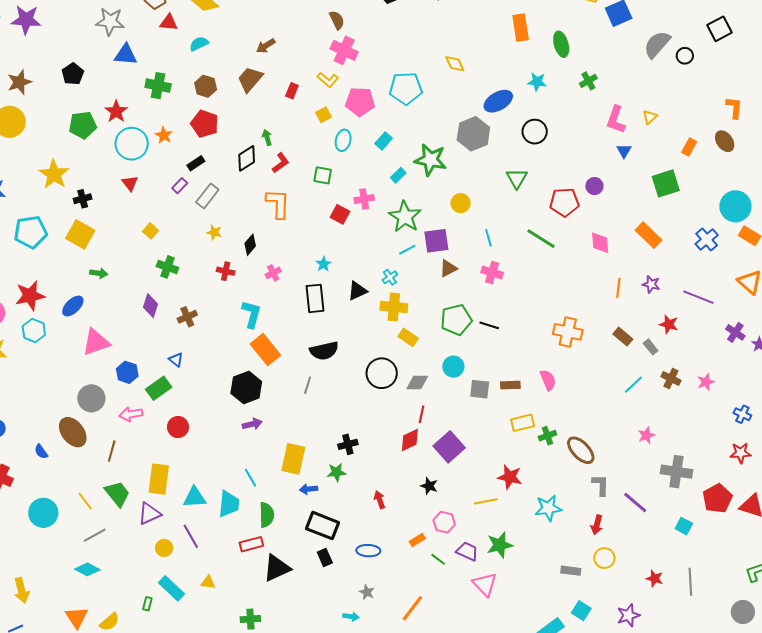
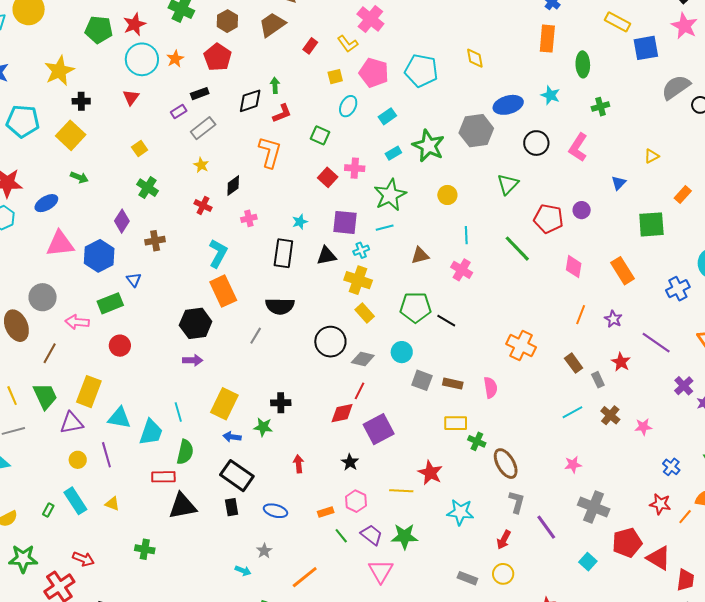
pink L-shape: (616, 120) -> (578, 147), moved
purple square: (436, 241) -> (345, 222), moved
blue hexagon: (127, 372) -> (99, 256), moved, size x1.4
green cross: (547, 436) -> (477, 441), turned 30

